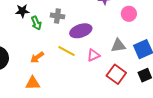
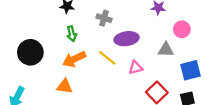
green arrow: (36, 23) -> (72, 34), moved
gray triangle: (118, 46) -> (166, 50), moved
orange arrow: (37, 57) -> (74, 59), size x1.5

